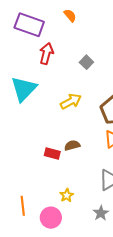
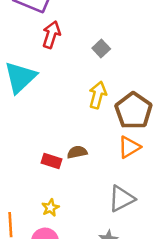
yellow arrow: (71, 101) -> (98, 95), moved, turned -50
yellow star: (67, 195) -> (50, 208), moved

